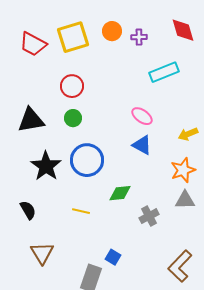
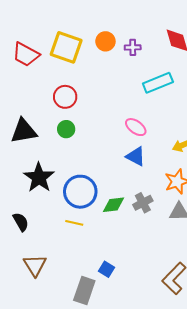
yellow square: (73, 37) -> (66, 47), turned 36
blue circle: (87, 160) -> (80, 192), moved
gray cross: (149, 216) -> (143, 203), moved

